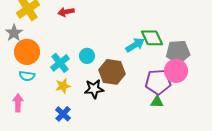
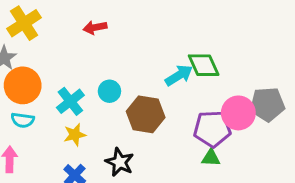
red arrow: (66, 12) -> (95, 28), moved
gray pentagon: (178, 52) -> (267, 104), moved
black star: (94, 89) -> (120, 162), moved, turned 30

